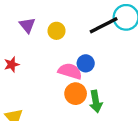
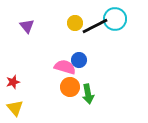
yellow circle: (57, 31) -> (75, 23), moved
red star: (12, 64) -> (13, 82), moved

